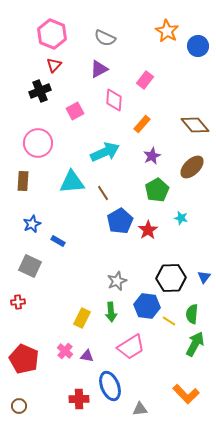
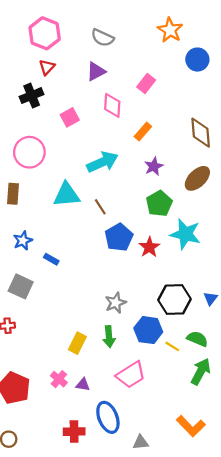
blue circle: (198, 46) -> (197, 60), moved
brown diamond: (195, 125) -> (201, 133), turned 36
cyan star: (181, 218) -> (185, 234), size x2.0
green semicircle: (192, 314) -> (197, 339), turned 108

